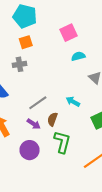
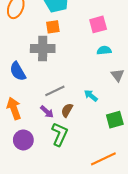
gray cross: (20, 64) -> (43, 49), size x1.6
green L-shape: (62, 142) -> (60, 134), moved
purple circle: (30, 150) -> (23, 140), moved

